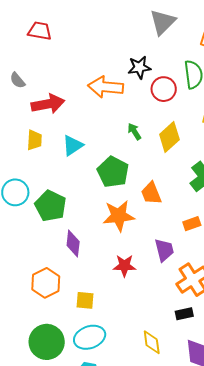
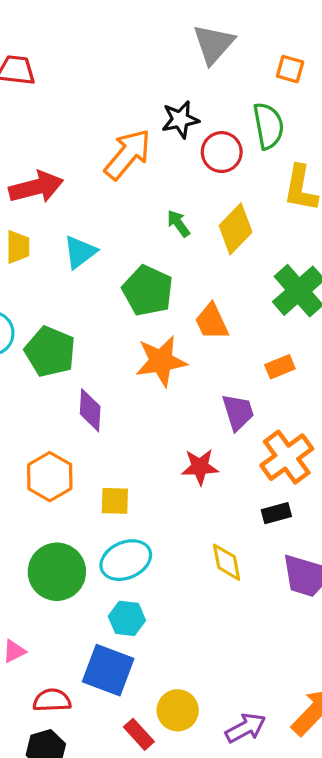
orange arrow: (106, 87) -> (128, 154), turned 128
red star: (124, 266) -> (200, 467), moved

